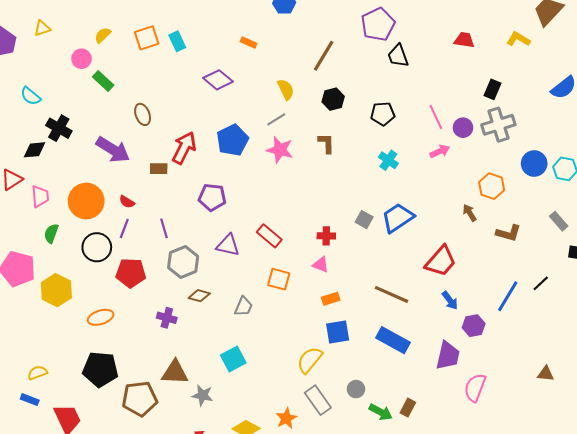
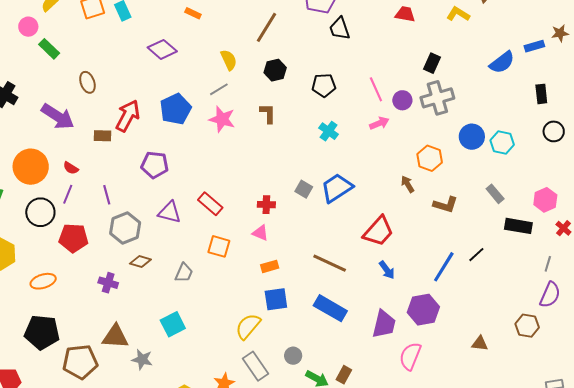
purple hexagon: (474, 326) -> (423, 310), moved, size x1.4

